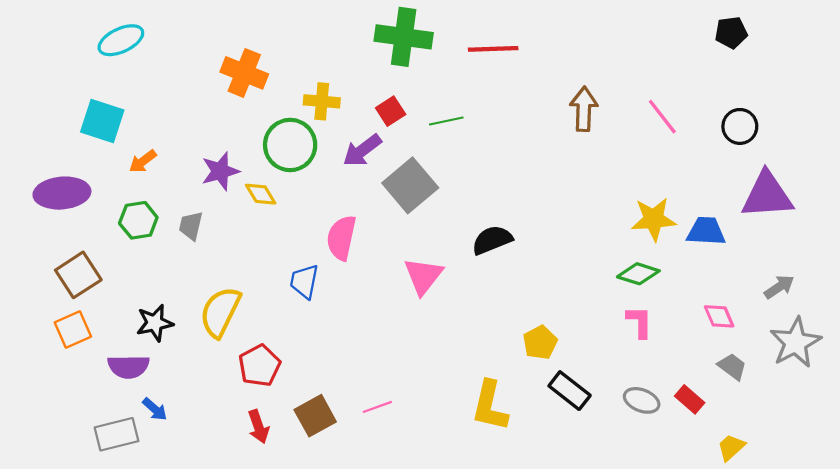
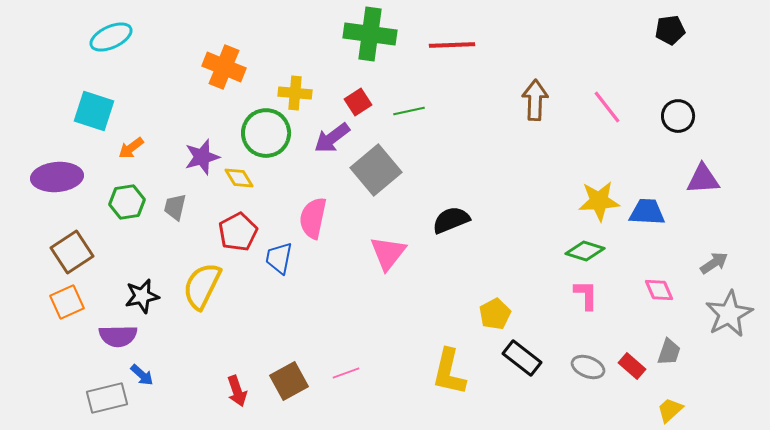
purple triangle: (767, 195) -> (703, 179), size x0.7
red pentagon: (260, 365) -> (238, 232), moved
gray trapezoid: (732, 367) -> (669, 352), moved, turned 72

